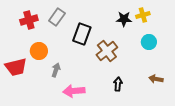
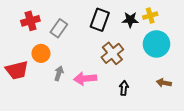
gray rectangle: (57, 17) -> (59, 28), moved
black rectangle: (82, 34) -> (100, 20), moved
cyan circle: (149, 42) -> (156, 44), size x1.6
pink arrow: (74, 91) -> (85, 79), moved

